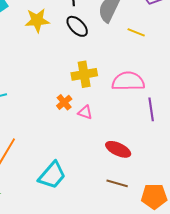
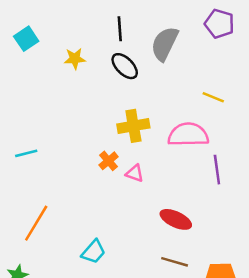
yellow star: (37, 20) -> (75, 59), size x0.7
yellow line: (136, 32) -> (213, 97), moved
cyan trapezoid: (52, 175) -> (94, 252), size x0.7

